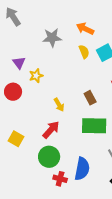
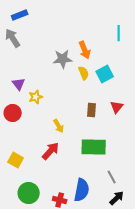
orange arrow: (85, 29) -> (85, 50), turned -138
gray star: (52, 38) -> (63, 59), moved
brown rectangle: (90, 98) -> (92, 110), moved, turned 32
green circle: (49, 157) -> (29, 193), moved

